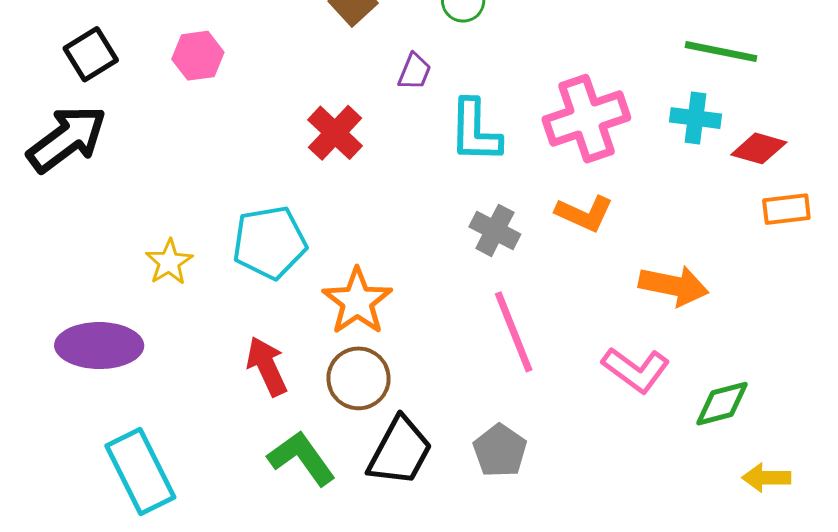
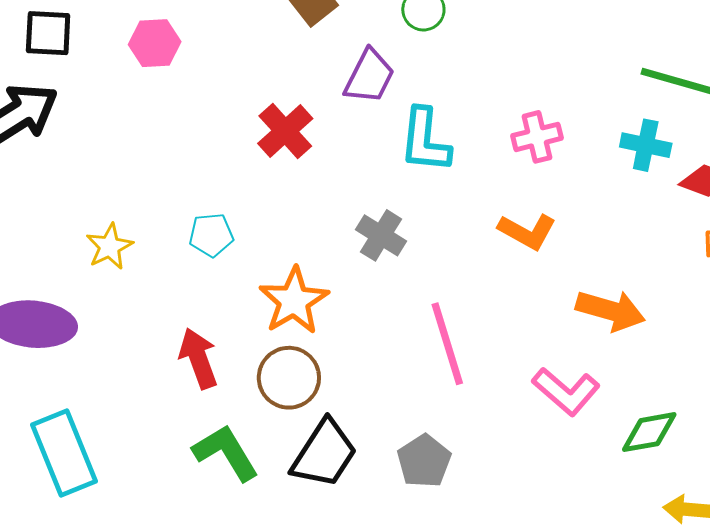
black square: (91, 54) -> (48, 33), turned 30
purple trapezoid: (414, 72) -> (369, 76), size x1.5
pink cross: (586, 119) -> (537, 137), size x0.6
gray cross: (495, 230) -> (381, 235), moved
cyan pentagon: (270, 242) -> (211, 235), size x0.6

